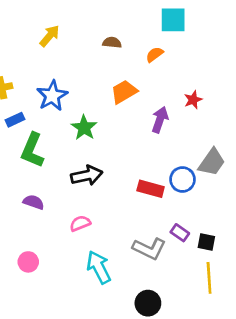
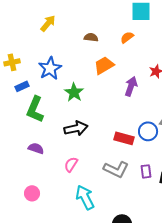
brown semicircle: (112, 43) -> (91, 37), moved
pink semicircle: (80, 223) -> (71, 164), turned -35
purple rectangle: (180, 233) -> (146, 171), turned 48
gray L-shape: (149, 249) -> (116, 169), moved

